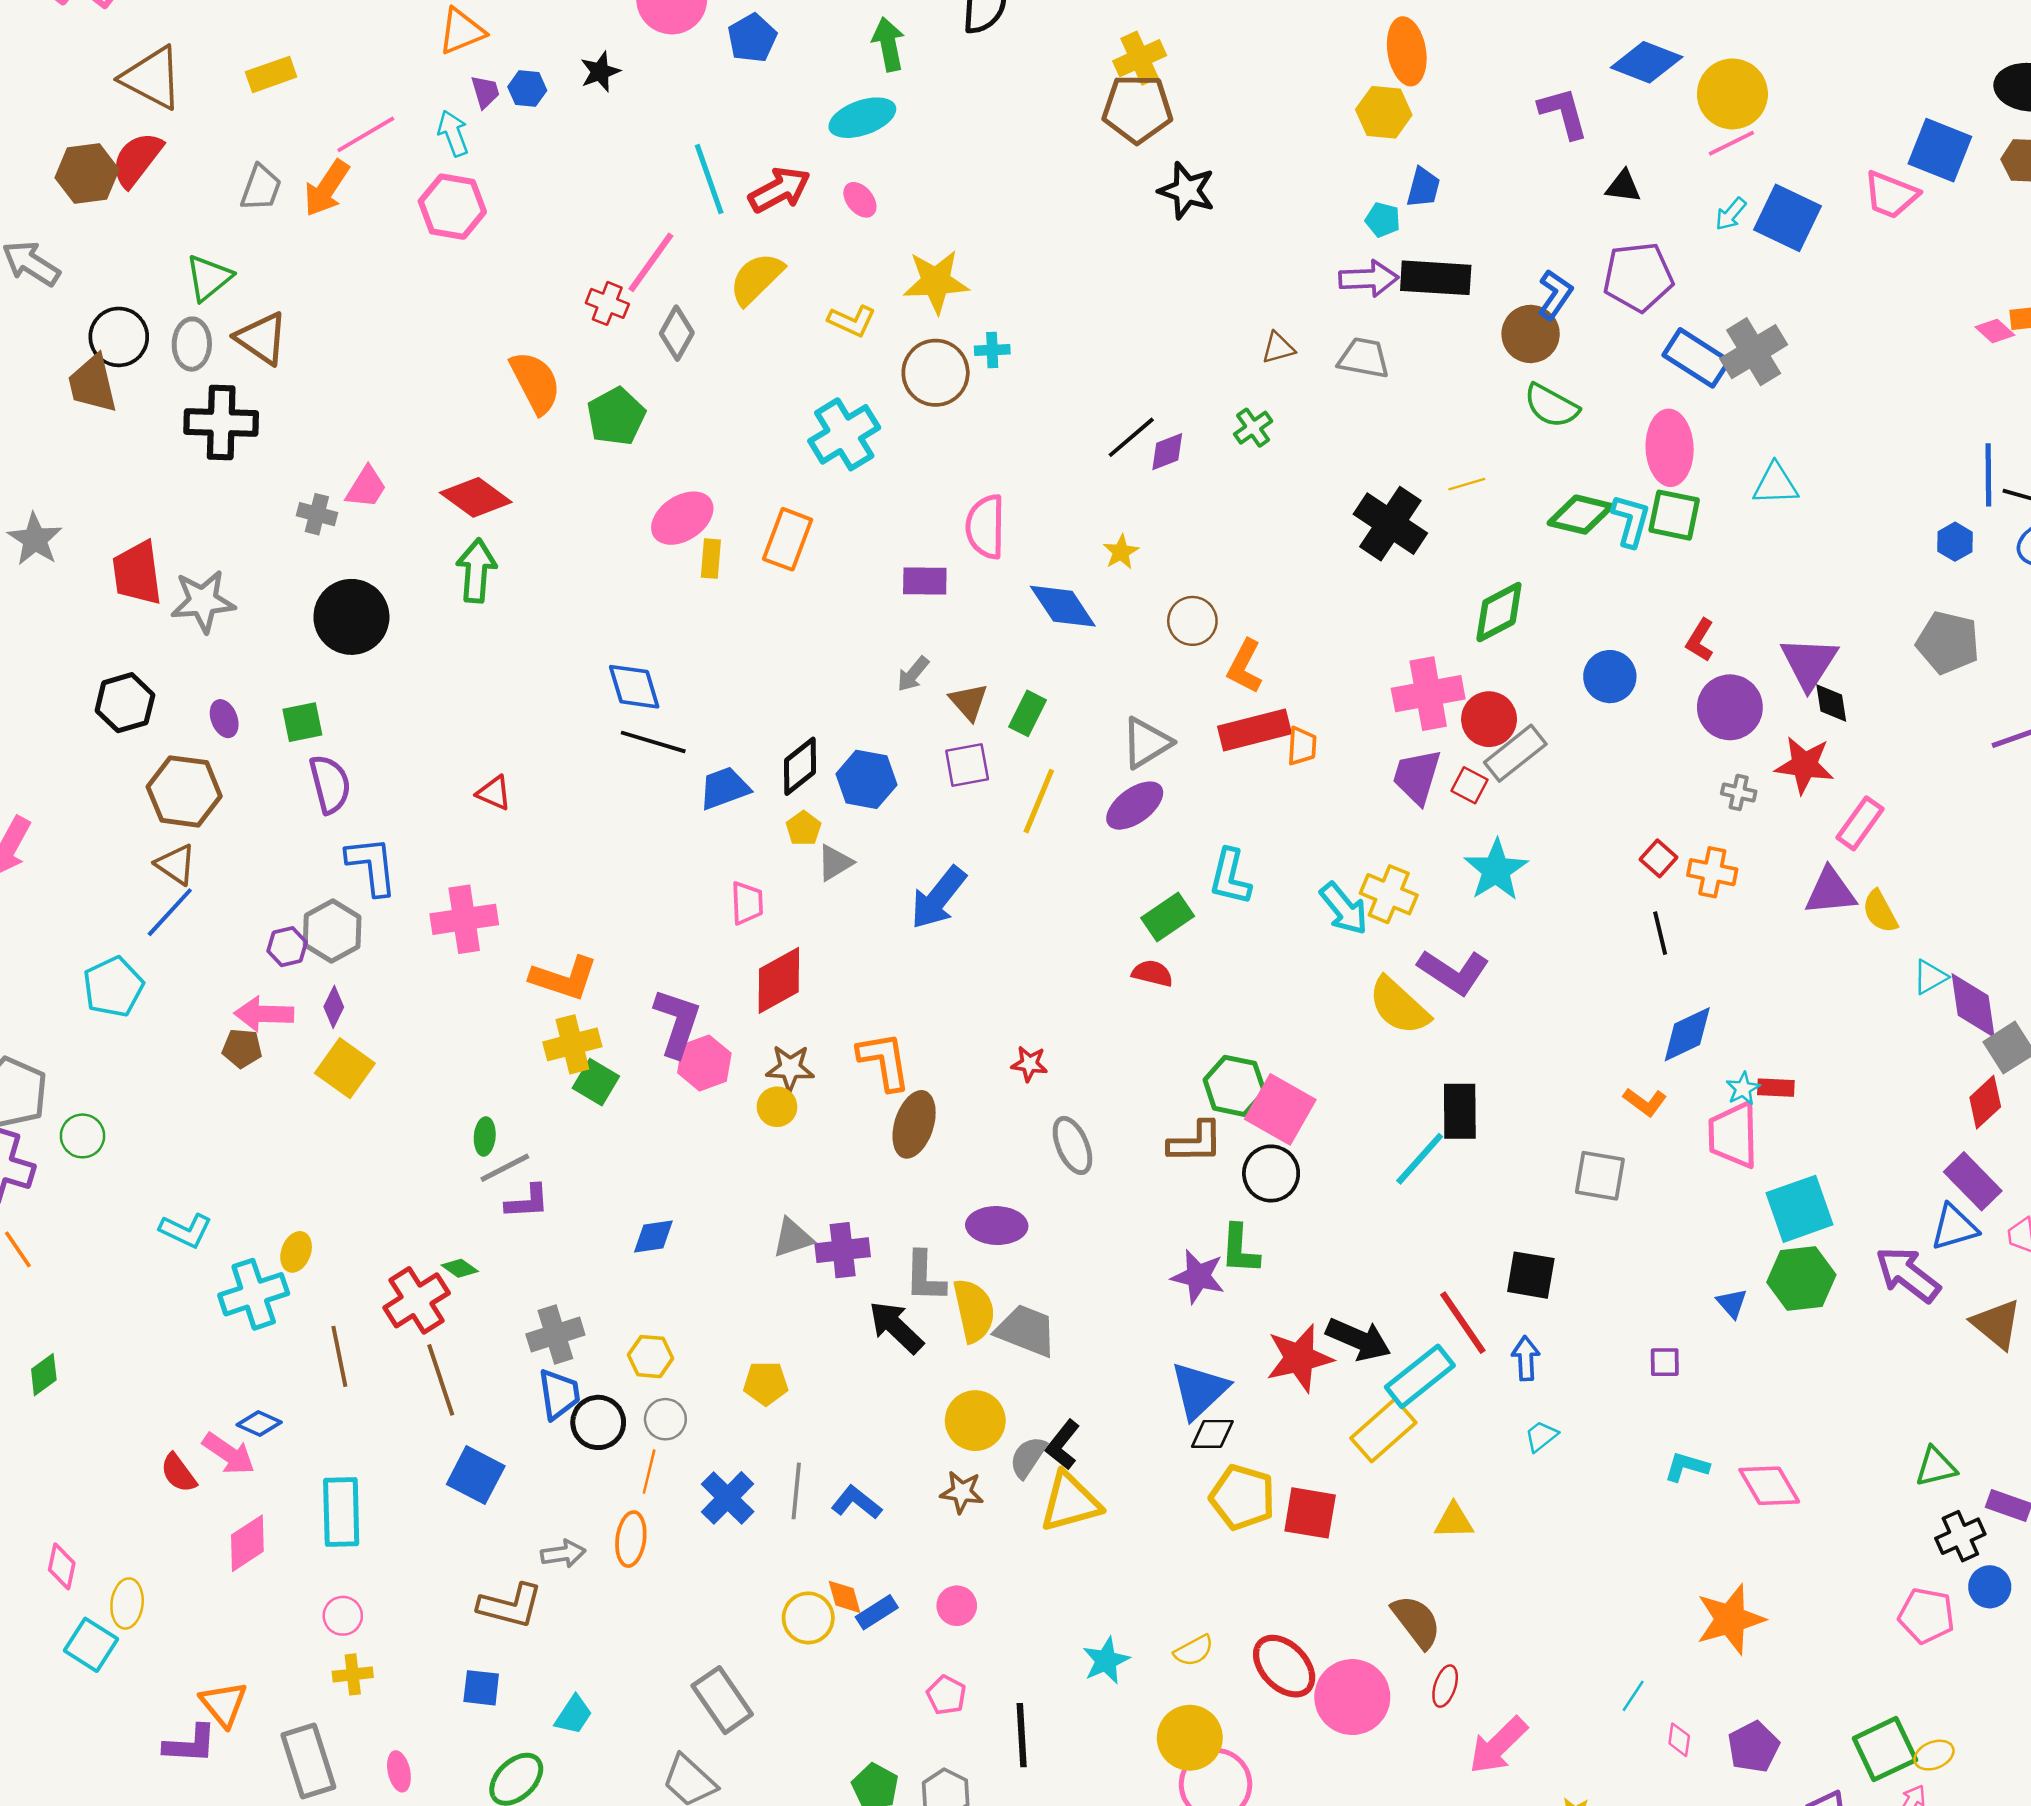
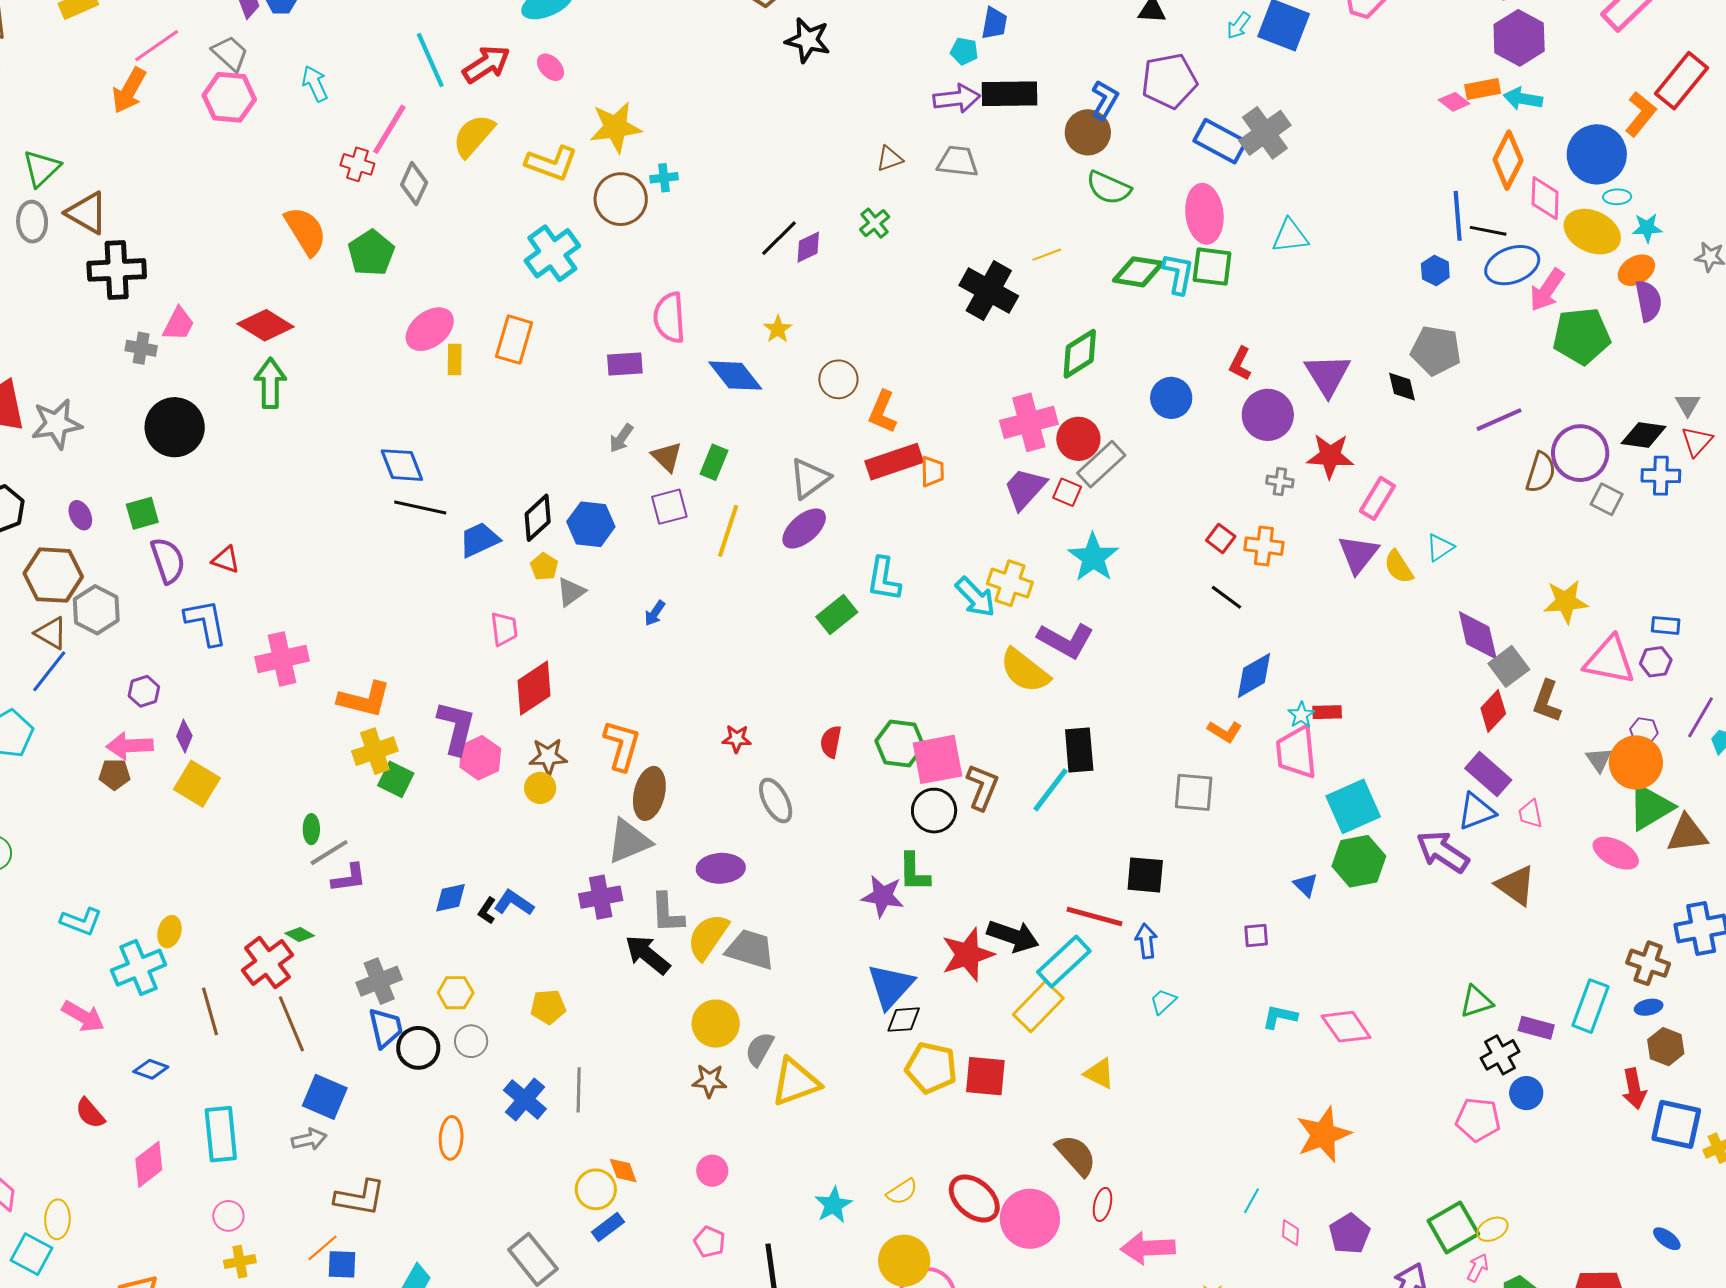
cyan arrow: (453, 133) -> (315, 84), moved
gray trapezoid: (261, 188) -> (230, 53), moved, turned -63
yellow L-shape: (852, 321) -> (552, 163), size x1.4
black cross: (221, 423) -> (117, 270), moved
black diamond: (1831, 703) -> (1402, 387), moved
purple trapezoid: (1417, 777) -> (1025, 489), turned 30
red triangle: (494, 793) -> (226, 560), moved
purple triangle: (1830, 891) -> (1358, 554), turned -42
blue arrow: (938, 898) -> (655, 613), size x0.5
gray hexagon: (332, 931) -> (96, 610), moved
black line: (1660, 933) -> (1226, 597), turned -36
red semicircle: (1152, 973) -> (831, 742), moved, turned -88
cyan triangle: (1930, 977) -> (1440, 548), moved
orange L-shape: (884, 1061) -> (622, 745), turned 30
pink square: (1280, 1109) -> (937, 759), turned -36
brown L-shape: (1195, 1142) -> (982, 787), moved, turned -63
gray triangle: (793, 1238) -> (629, 841), moved, size x1.4
yellow semicircle: (974, 1310) -> (708, 937), turned -129
red line: (1463, 1323) -> (1094, 917), turned -36
black L-shape: (1063, 1445) -> (487, 911), moved, size x0.7
pink arrow: (229, 1454) -> (83, 1016), moved
orange line: (649, 1472) -> (322, 1248), moved, turned 40
blue L-shape: (856, 1502) -> (514, 903), moved
yellow triangle: (1454, 1521) -> (1099, 1073), turned 32
gray arrow: (563, 1554) -> (309, 1139), moved
blue rectangle: (877, 1612) -> (608, 1227), moved
pink arrow: (1498, 1745) -> (1148, 1248), turned 46

